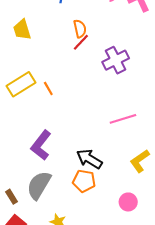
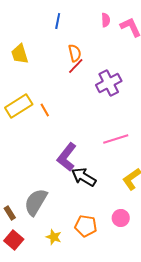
purple L-shape: (41, 145) -> (67, 157), moved
orange pentagon: (84, 181) -> (86, 226), moved

